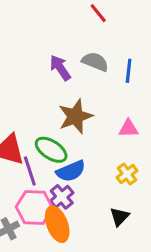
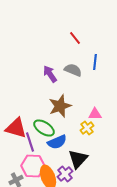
blue line: (129, 71) -> (95, 62), moved
yellow cross: (127, 174) -> (87, 128), moved
purple cross: (62, 197) -> (65, 174), moved
black triangle: (119, 217) -> (78, 159), moved, size x1.5

